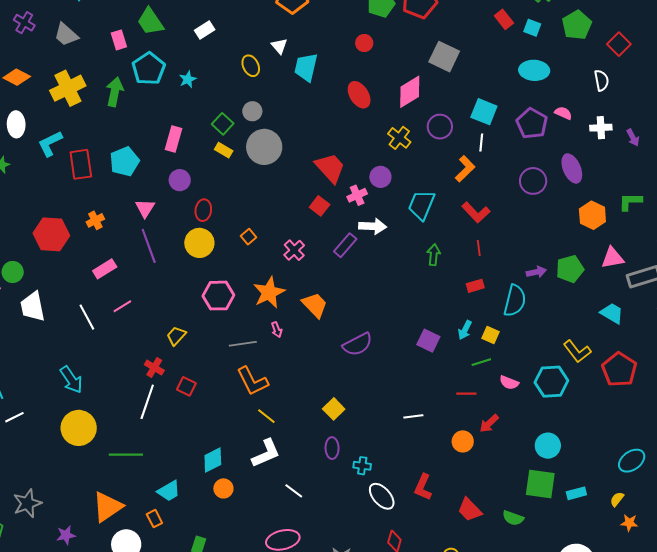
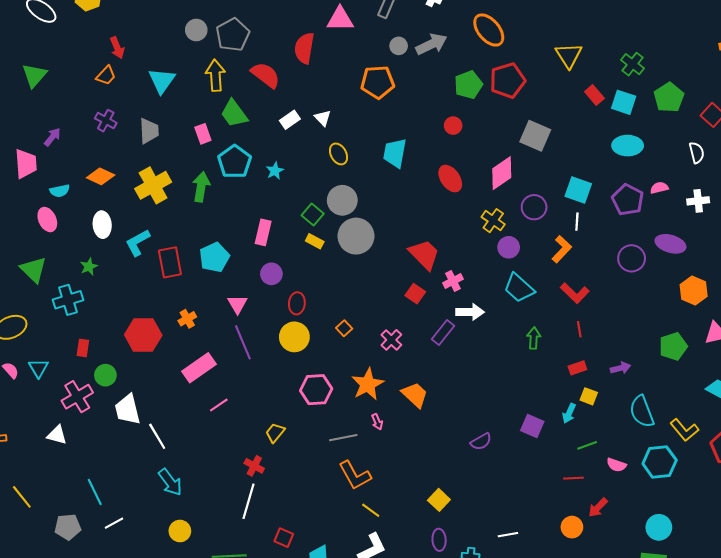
cyan square: (532, 28) -> (624, 102), size x1.4
gray trapezoid: (66, 35) -> (149, 131), turned -132
white triangle: (279, 46) -> (323, 118), moved
gray circle: (252, 111) -> (342, 200), size x1.5
pink semicircle: (563, 113) -> (659, 188), turned -36
purple ellipse: (572, 168) -> (670, 244), turned -48
purple circle: (380, 177) -> (509, 247), moved
cyan trapezoid: (421, 205) -> (519, 288), turned -68
pink rectangle: (105, 269) -> (199, 368), size x1.4
purple arrow: (536, 272) -> (620, 368), moved
cyan semicircle: (515, 301) -> (642, 412), moved, turned 148
white line: (87, 317) -> (157, 436), moved
yellow square: (491, 335) -> (589, 396), moved
purple semicircle: (357, 344) -> (481, 442), moved, size x0.7
red square: (186, 386) -> (284, 538), moved
white line: (413, 416) -> (508, 535), moved
yellow circle: (79, 428) -> (180, 531), size x0.6

